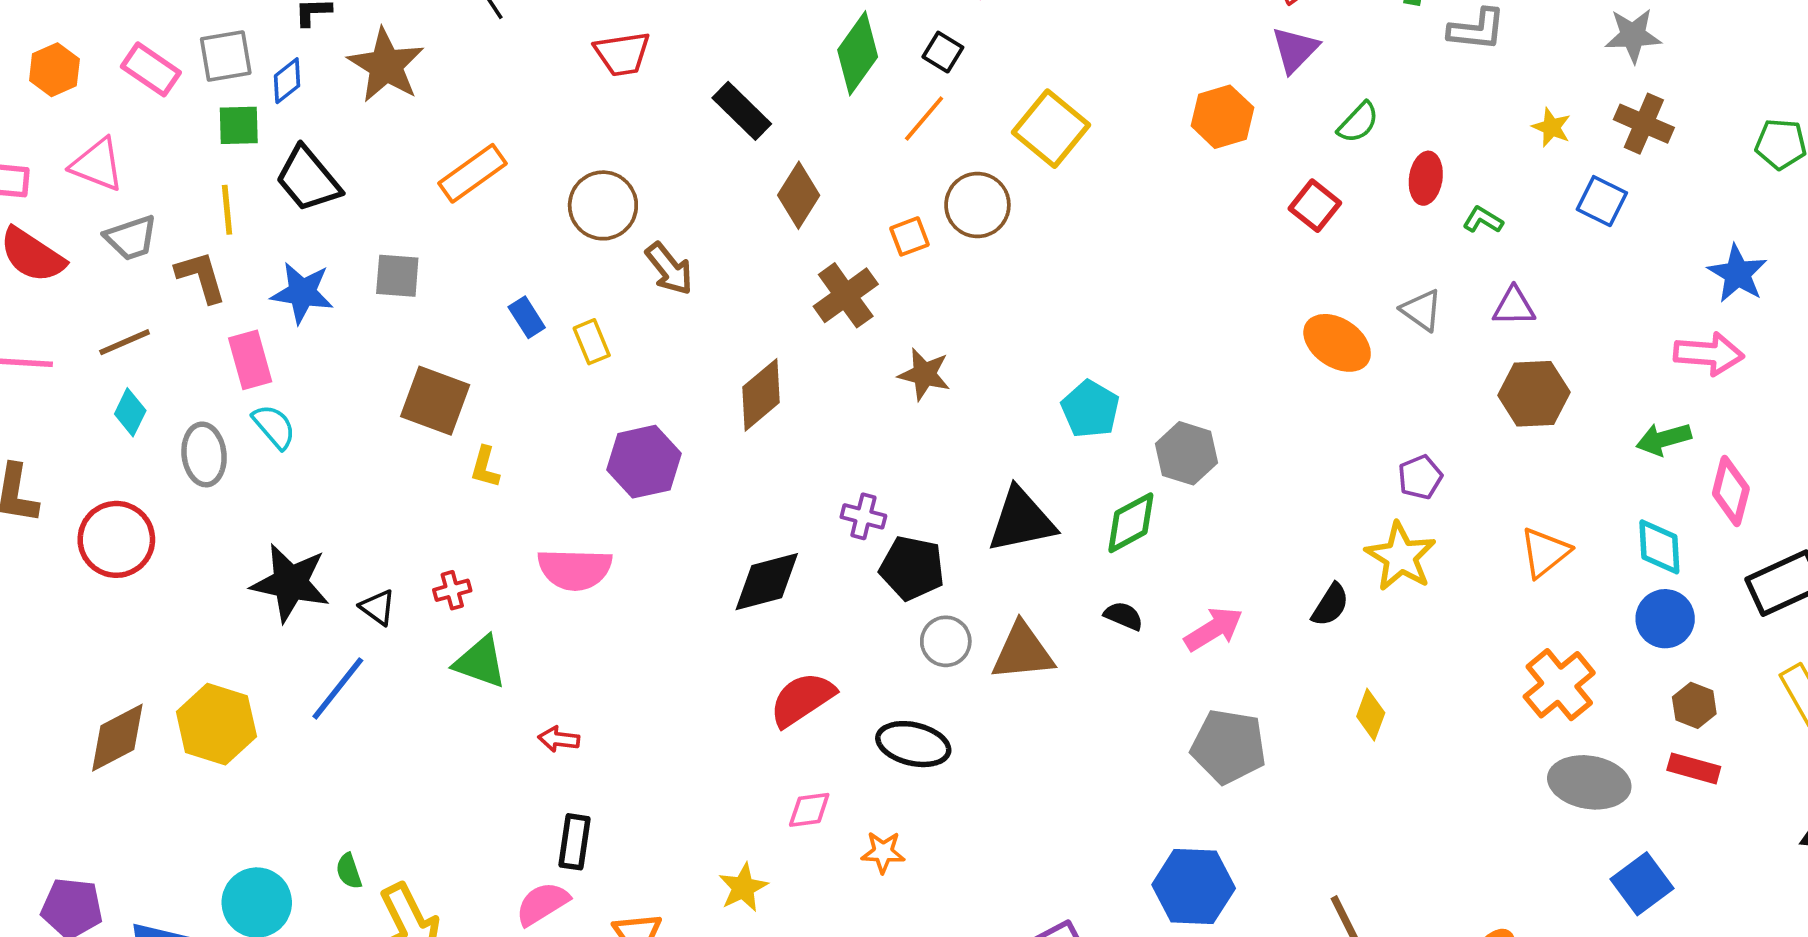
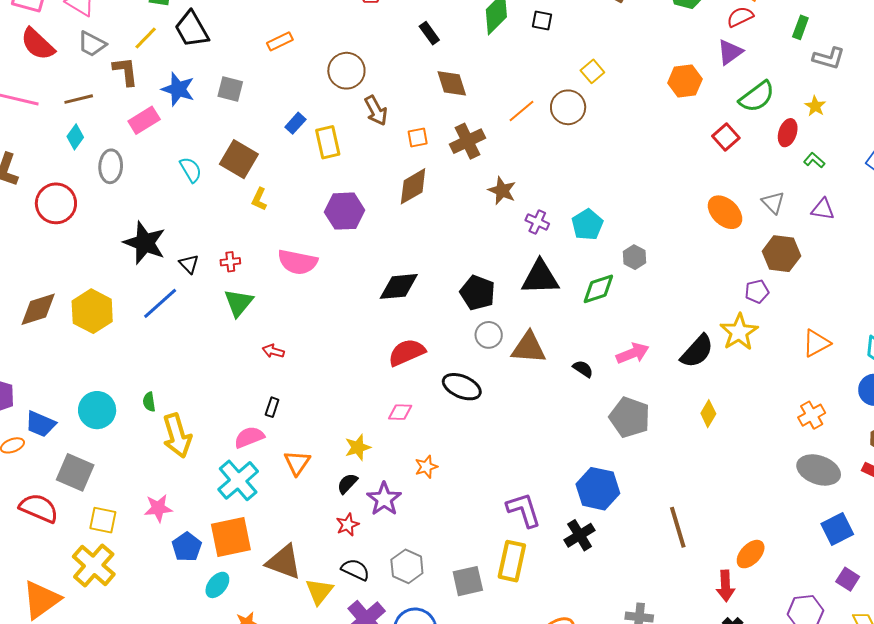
black square: (943, 52) -> (542, 21), turned -30
black rectangle: (742, 111) -> (429, 33), size x0.7
orange line: (924, 118) -> (521, 111), moved
green semicircle: (1358, 122) -> (757, 97), size x1.5
yellow star: (1551, 127) -> (815, 106), moved
yellow square: (1051, 129) -> (592, 71), size x0.6
orange rectangle: (472, 173) -> (280, 41), size x0.7
brown diamond: (799, 195) -> (452, 83), turned -60
brown circle: (977, 205) -> (568, 107), moved
yellow line: (227, 210) -> (146, 38), turned 40
orange square: (910, 236) -> (418, 138), moved
gray trapezoid: (131, 238) -> (92, 44), turned 36
blue rectangle: (527, 317) -> (295, 123), turned 65
yellow rectangle: (592, 342) -> (328, 142), size x1.4
pink rectangle: (250, 360) -> (144, 120), turned 64
brown hexagon: (1534, 394) -> (781, 254), moved
cyan semicircle: (274, 427) -> (191, 170), moved
gray hexagon: (1186, 453) -> (634, 257), size x0.7
purple cross: (863, 516) -> (537, 222), moved
black semicircle: (1330, 605) -> (697, 351), size x1.5
black semicircle: (1124, 616) -> (583, 369), moved
green triangle: (480, 662) -> (239, 303), turned 40
orange cross: (1559, 685) -> (812, 415), size x0.7
black rectangle: (574, 842) -> (272, 407), size x0.7
orange star: (883, 852) -> (426, 467), moved, turned -30

